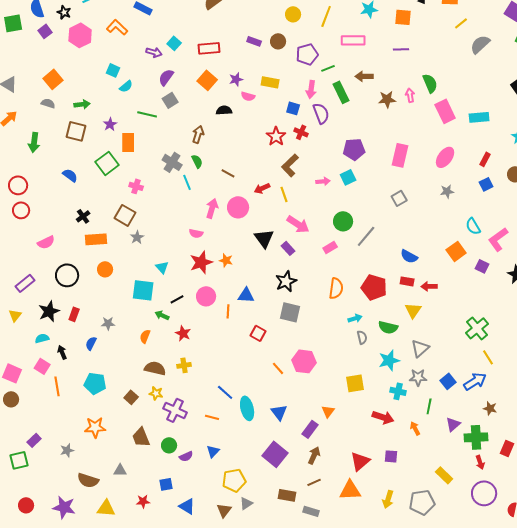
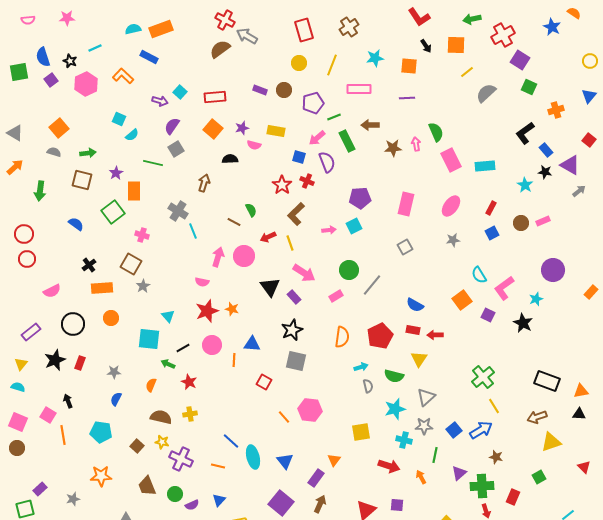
pink arrow: (311, 89) -> (317, 138), turned 42
green semicircle: (197, 161) -> (251, 210), moved
red pentagon: (374, 287) -> (380, 336), turned 30
cyan semicircle: (42, 338) -> (18, 387), moved, turned 32
blue semicircle: (91, 343) -> (116, 399), moved

